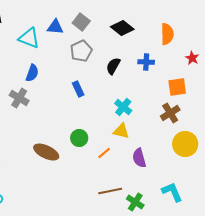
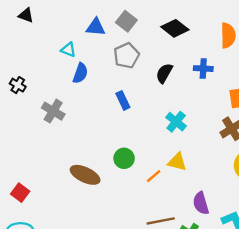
cyan triangle: (29, 38) -> (69, 50), moved, size x0.6
blue semicircle: (32, 73) -> (80, 73), moved
yellow triangle: (121, 131) -> (177, 162), moved
purple semicircle: (139, 158) -> (201, 203), moved

